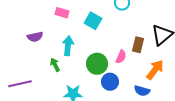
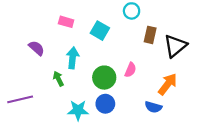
purple semicircle: (35, 37) -> (37, 48), turned -126
brown rectangle: (138, 45) -> (150, 35), moved
blue circle: (110, 82) -> (105, 104), moved

